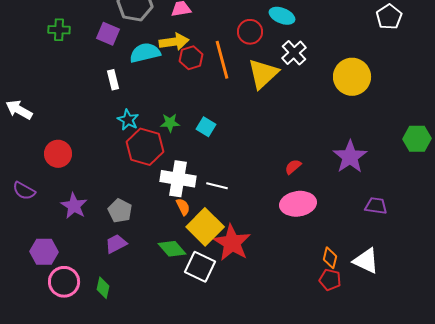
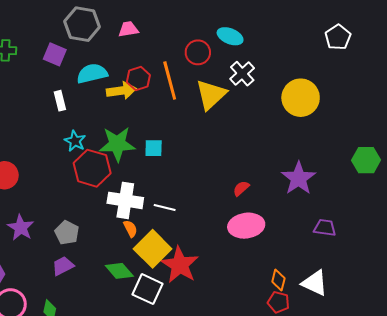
yellow arrow: (174, 42) -> (121, 91), moved
green star: (170, 123) -> (117, 144), size x1.8
cyan square: (206, 127) -> (154, 148), turned -30

